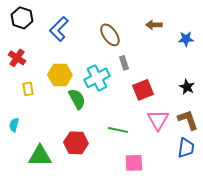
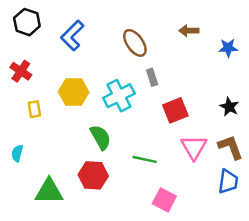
green semicircle: (77, 99) -> (101, 137), moved
pink square: (134, 163) -> (164, 200), turned 30

